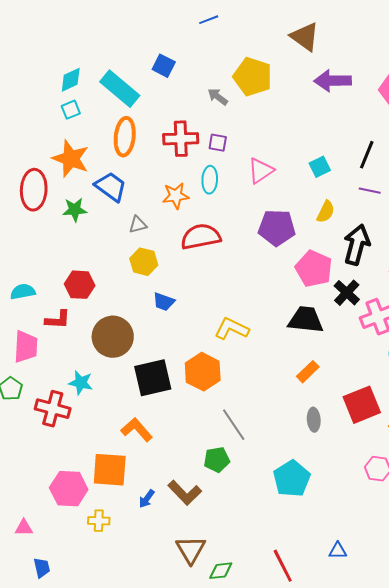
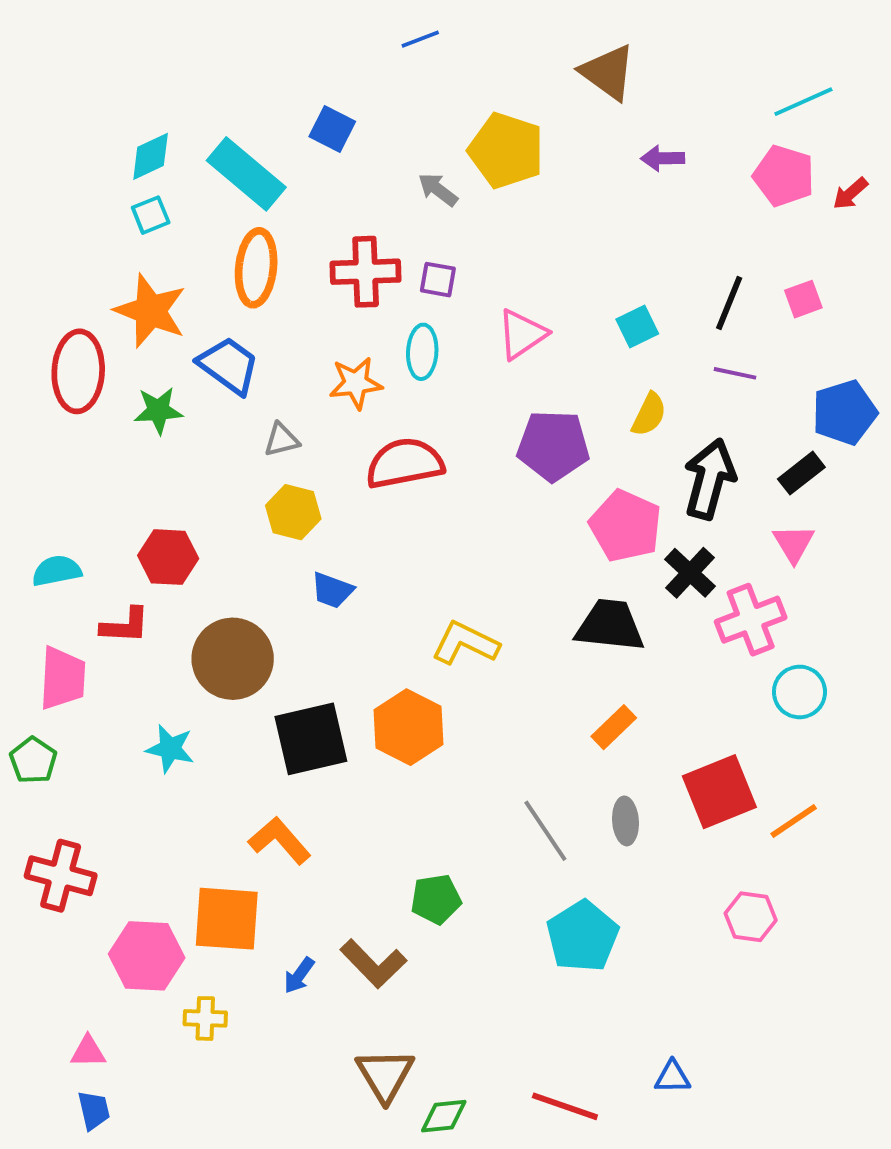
purple arrow: (333, 81) -> (663, 158), size x0.6
red cross: (53, 409) -> (61, 876), moved
gray line: (234, 425) -> (545, 831), moved
pink triangle: (24, 528) -> (88, 1052), moved
red line: (283, 566) -> (565, 1106), turned -44

